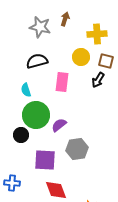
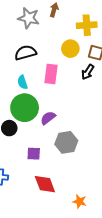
cyan semicircle: (26, 90) -> (22, 82), moved
purple square: (45, 160) -> (34, 154), size x0.6

